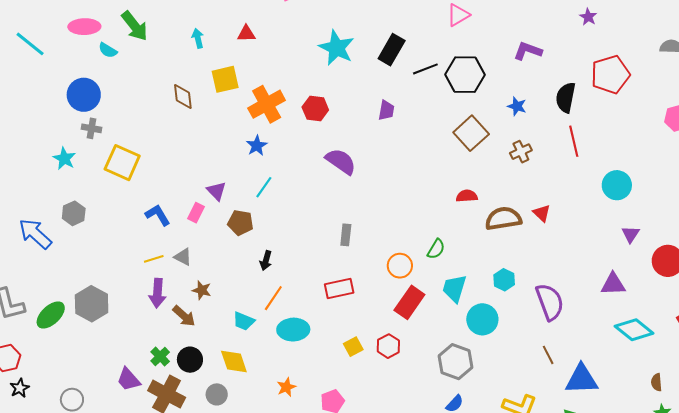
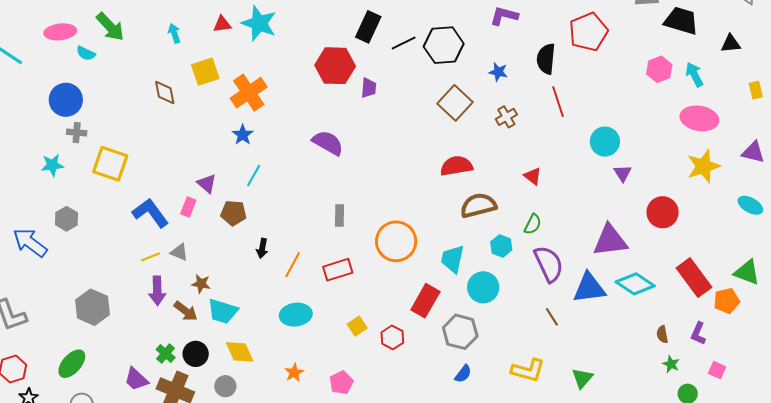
cyan star: (337, 48) -> (259, 23), moved
red hexagon: (315, 109) -> (335, 66), moved, size x1.5
cyan star: (64, 159) -> (52, 165), turned -30
red semicircle: (467, 196) -> (456, 166), size x1.5
blue L-shape: (158, 215) -> (150, 213), size x1.4
brown semicircle: (503, 219) -> (478, 205), moved
purple triangle: (631, 234) -> (623, 173), moved
green semicircle: (436, 249) -> (533, 224), moved
orange circle: (400, 266) -> (396, 241), size x1.6
purple triangle: (613, 284) -> (610, 240), size x1.4
orange line: (273, 298) -> (293, 265), moved
red rectangle: (409, 302) -> (425, 301), moved
green ellipse: (51, 315) -> (72, 364), moved
cyan trapezoid: (244, 321) -> (223, 311), moved, size x1.4
red hexagon: (388, 346) -> (392, 337), moved
blue triangle: (582, 379) -> (589, 288), moved

